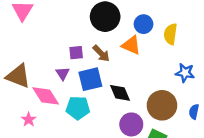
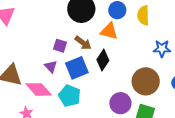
purple square: (76, 53) -> (60, 46), turned 32
black diamond: (120, 93) -> (103, 60), moved, turned 65
cyan pentagon: (78, 108) -> (70, 96), turned 30

